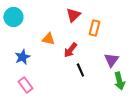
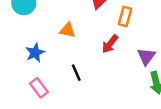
red arrow: (70, 50) -> (110, 44), moved
black line: (80, 70) -> (76, 73), moved

